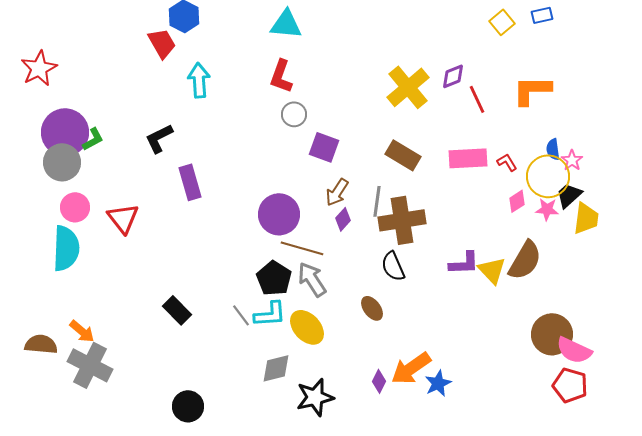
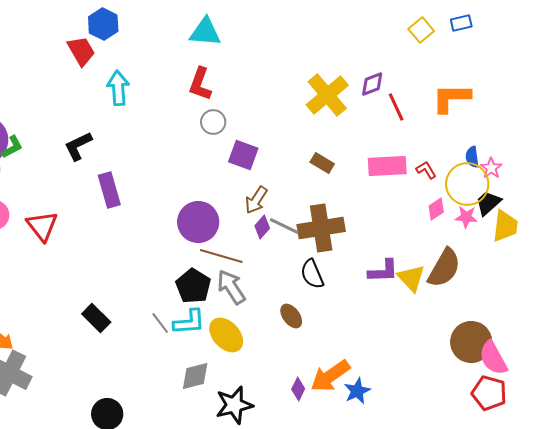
brown rectangle: (403, 155) -> (322, 163), size x0.7
gray line: (377, 201) -> (284, 226), moved, turned -72
pink semicircle: (574, 350) -> (493, 358), turned 36

